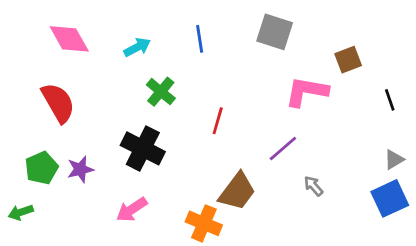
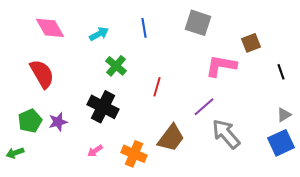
gray arrow: (313, 186) -> (226, 134), size x2.0
pink arrow: (132, 210) -> (95, 151), size x0.7
orange cross: (204, 223) -> (134, 154), moved

